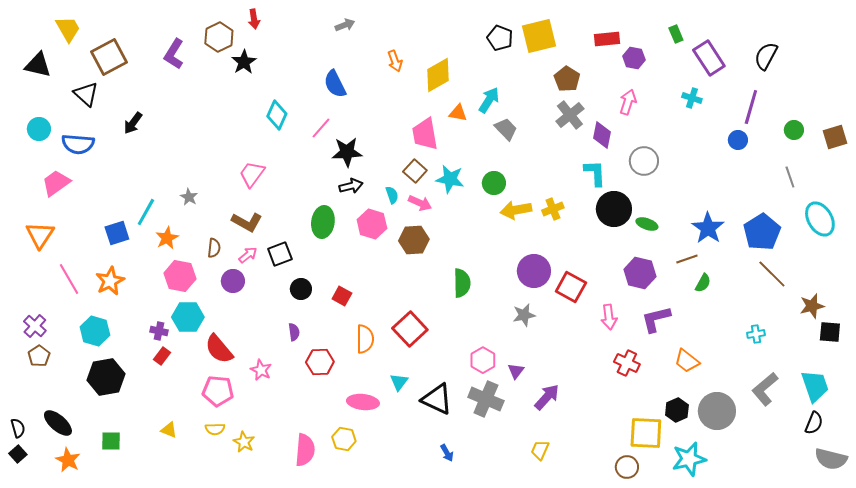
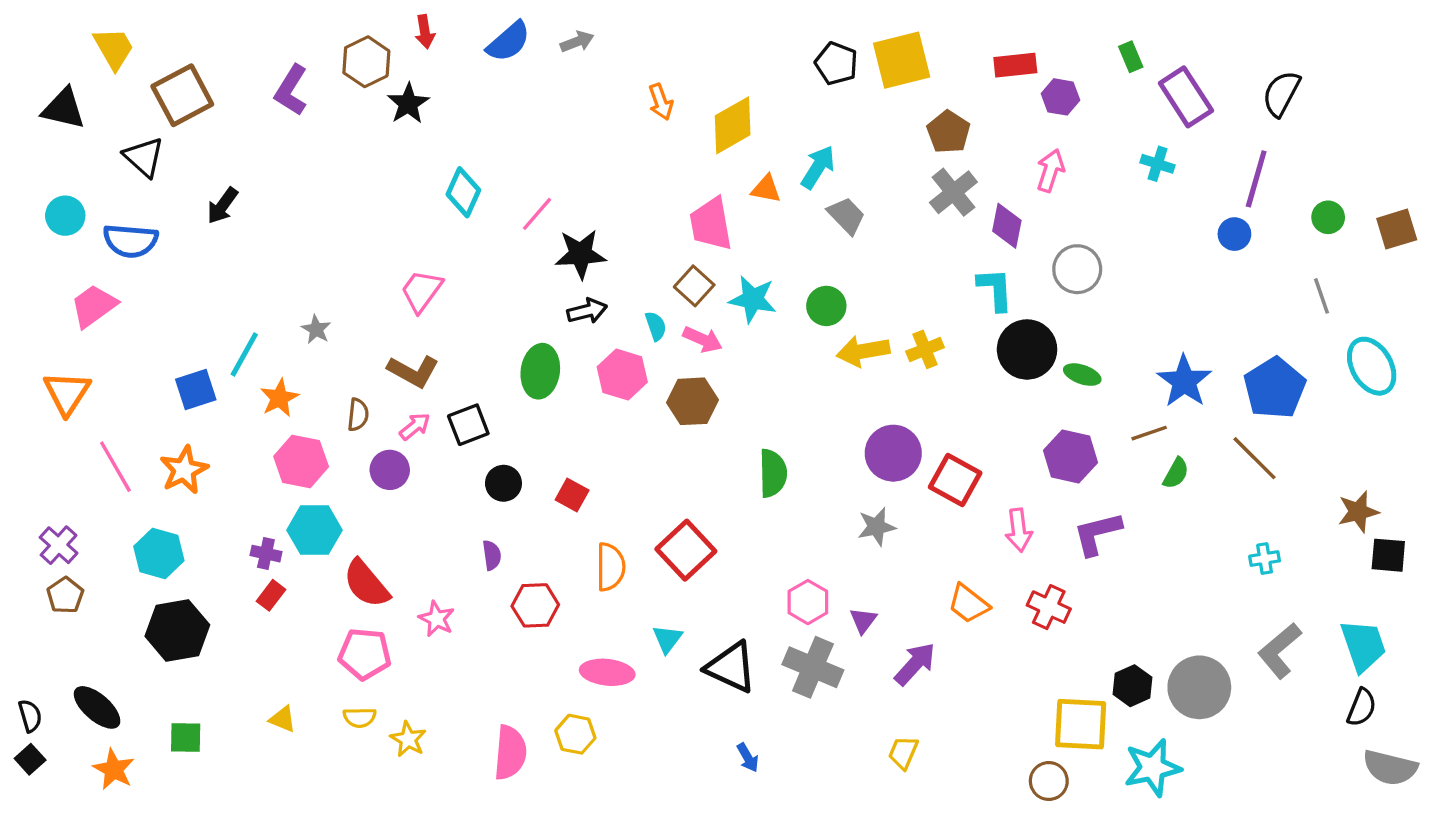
blue semicircle: (335, 84) -> (509, 42), moved, turned -104
brown line: (772, 274) -> (1255, 458), moved
orange trapezoid: (687, 361) -> (968, 604), moved

